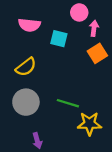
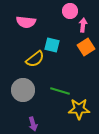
cyan square: (59, 39) -> (52, 45), moved
yellow semicircle: (26, 67) -> (35, 59), moved

